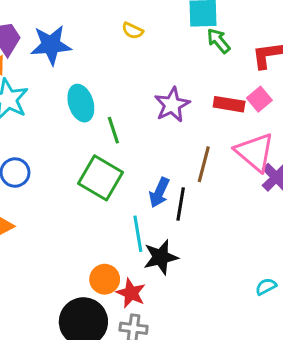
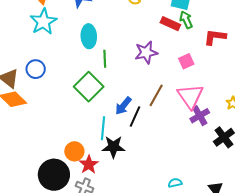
pink square: (259, 99) -> (186, 61), moved
red rectangle: (229, 104) -> (170, 24), moved

